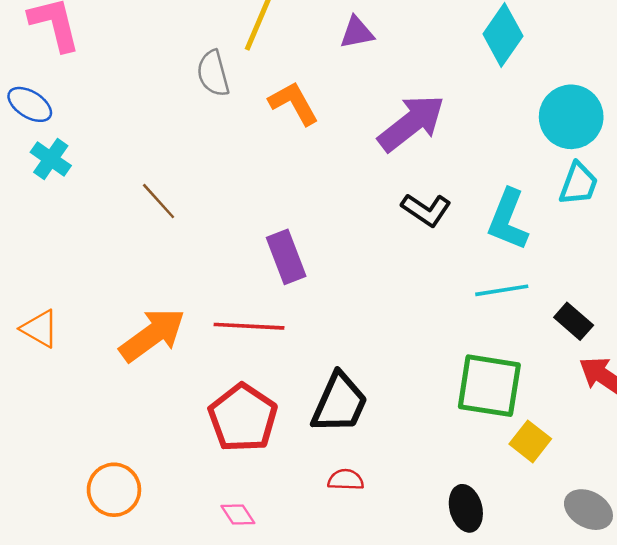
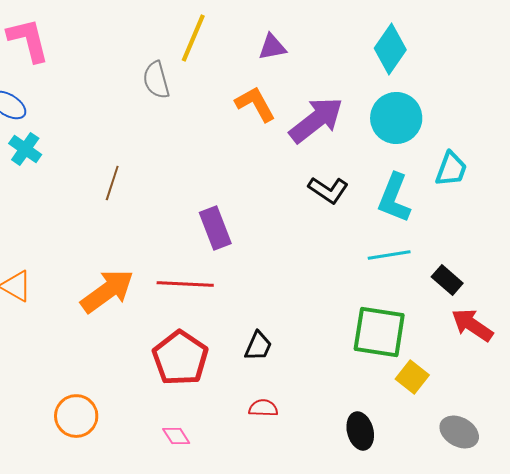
orange L-shape: (294, 103) -> (255, 104), moved
cyan circle: (571, 117) -> (396, 118), moved
brown line: (159, 201) -> (112, 183), turned 60
black trapezoid: (339, 403) -> (258, 346), size x0.6

